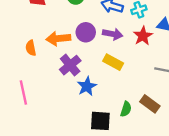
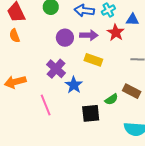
orange arrow: (58, 38) -> (15, 82), moved
orange semicircle: (31, 48) -> (14, 36), moved
pink line: (23, 93) -> (46, 105), moved
green semicircle: (126, 109) -> (111, 99), turned 48

